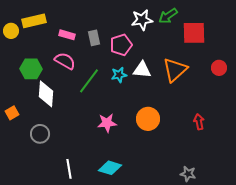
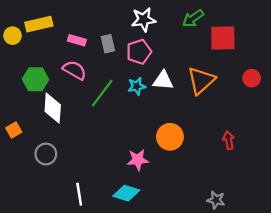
white star: (142, 20) -> (144, 20), moved
pink star: (107, 123) -> (138, 160), moved

